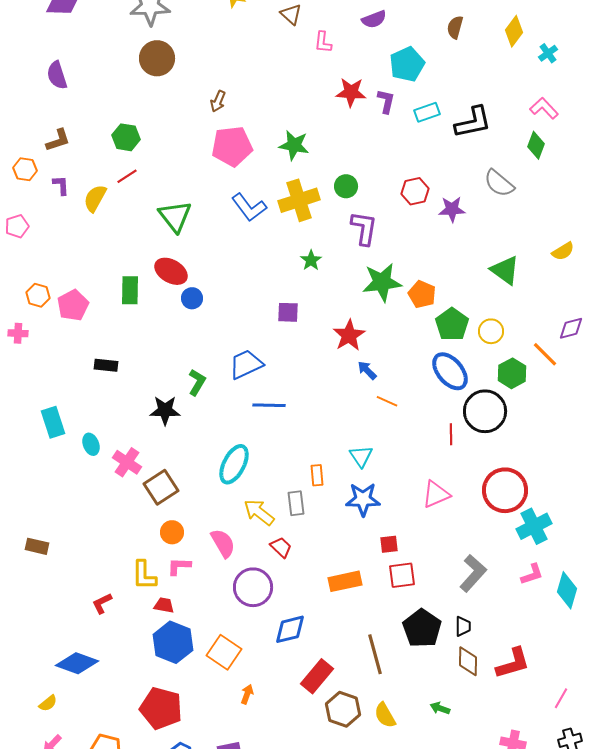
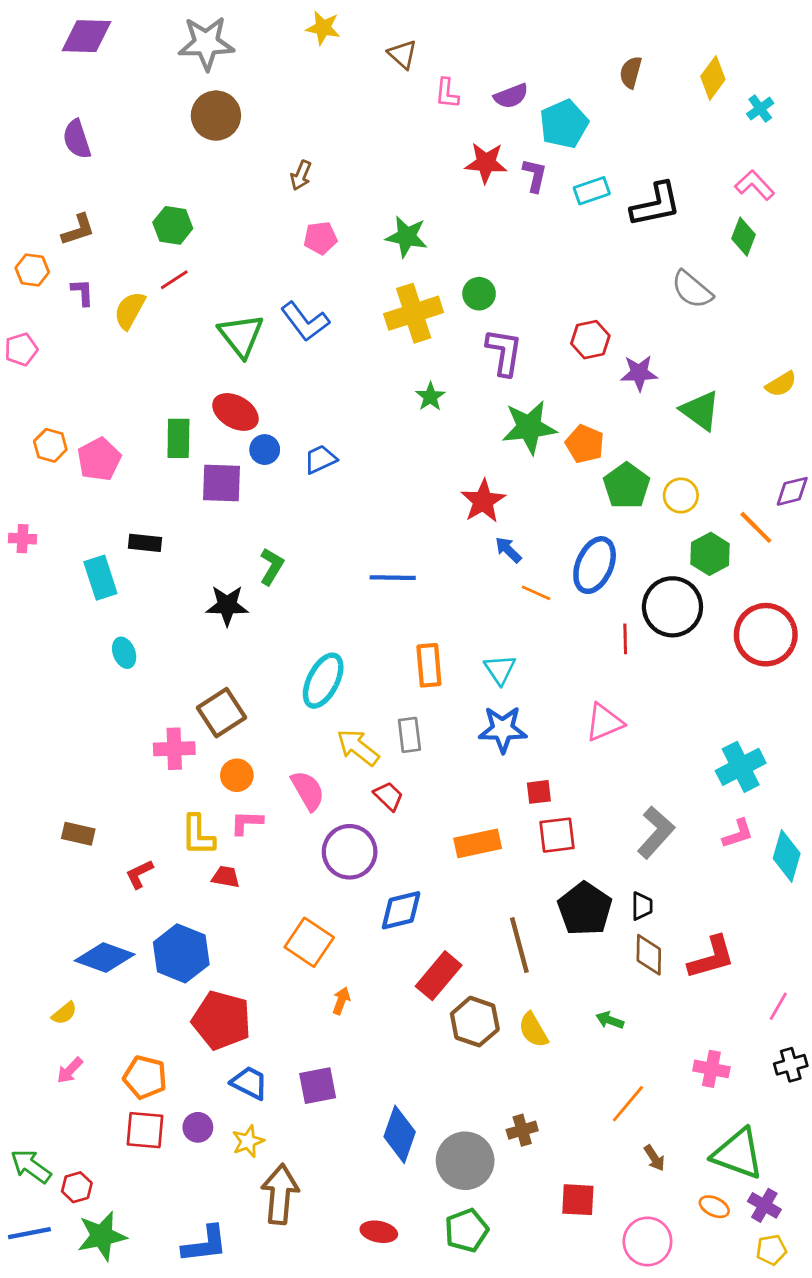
purple semicircle: (374, 19) -> (511, 96), moved
pink pentagon: (232, 146) -> (320, 238), size x0.6
red hexagon: (415, 191) -> (590, 340), moved
blue L-shape: (249, 207) -> (305, 322), moved
purple star: (452, 209) -> (639, 373), moved
purple square: (288, 312) -> (222, 483), moved, size x1.4
pink cross: (18, 333) -> (23, 539), moved
blue trapezoid: (246, 364) -> (320, 459), moved, size x0.7
blue ellipse: (450, 371) -> (595, 565), moved, turned 63
blue line: (269, 405) -> (393, 578), moved
cyan rectangle: (53, 422) -> (100, 578), moved
pink cross: (127, 462) -> (174, 749), moved, turned -36
orange rectangle: (317, 475) -> (429, 665), moved, size x1.4
red circle: (505, 490) -> (766, 635), moved
brown rectangle: (37, 546) -> (78, 834), moved
blue hexagon: (173, 642) -> (181, 953), moved

